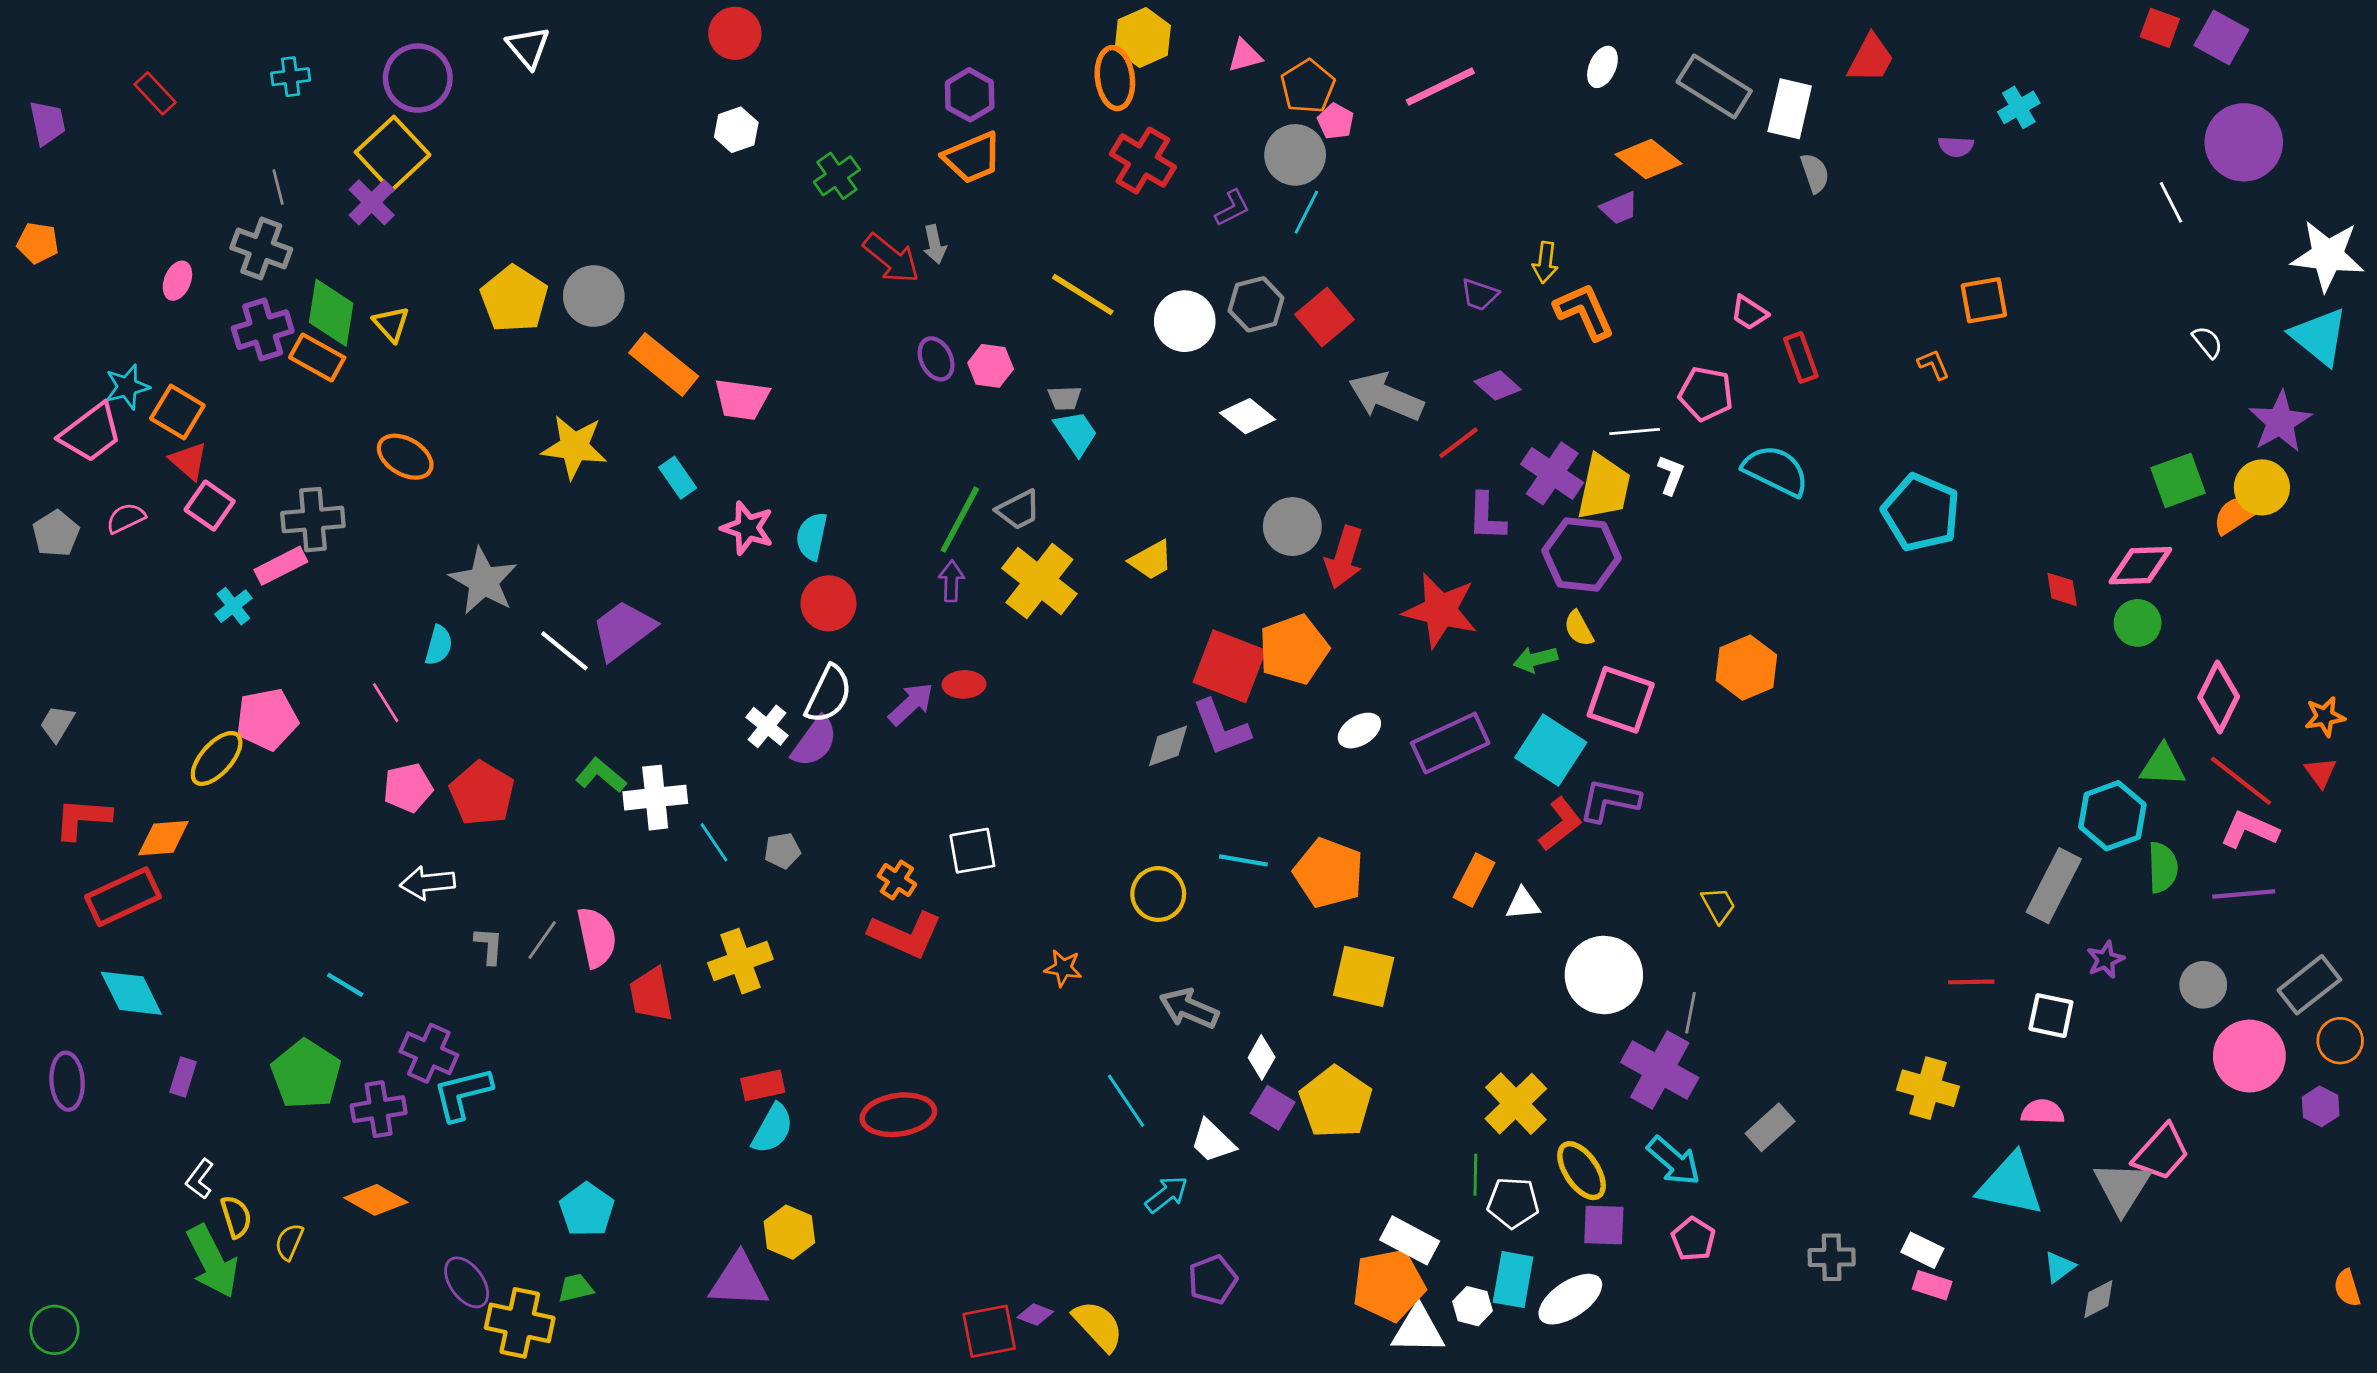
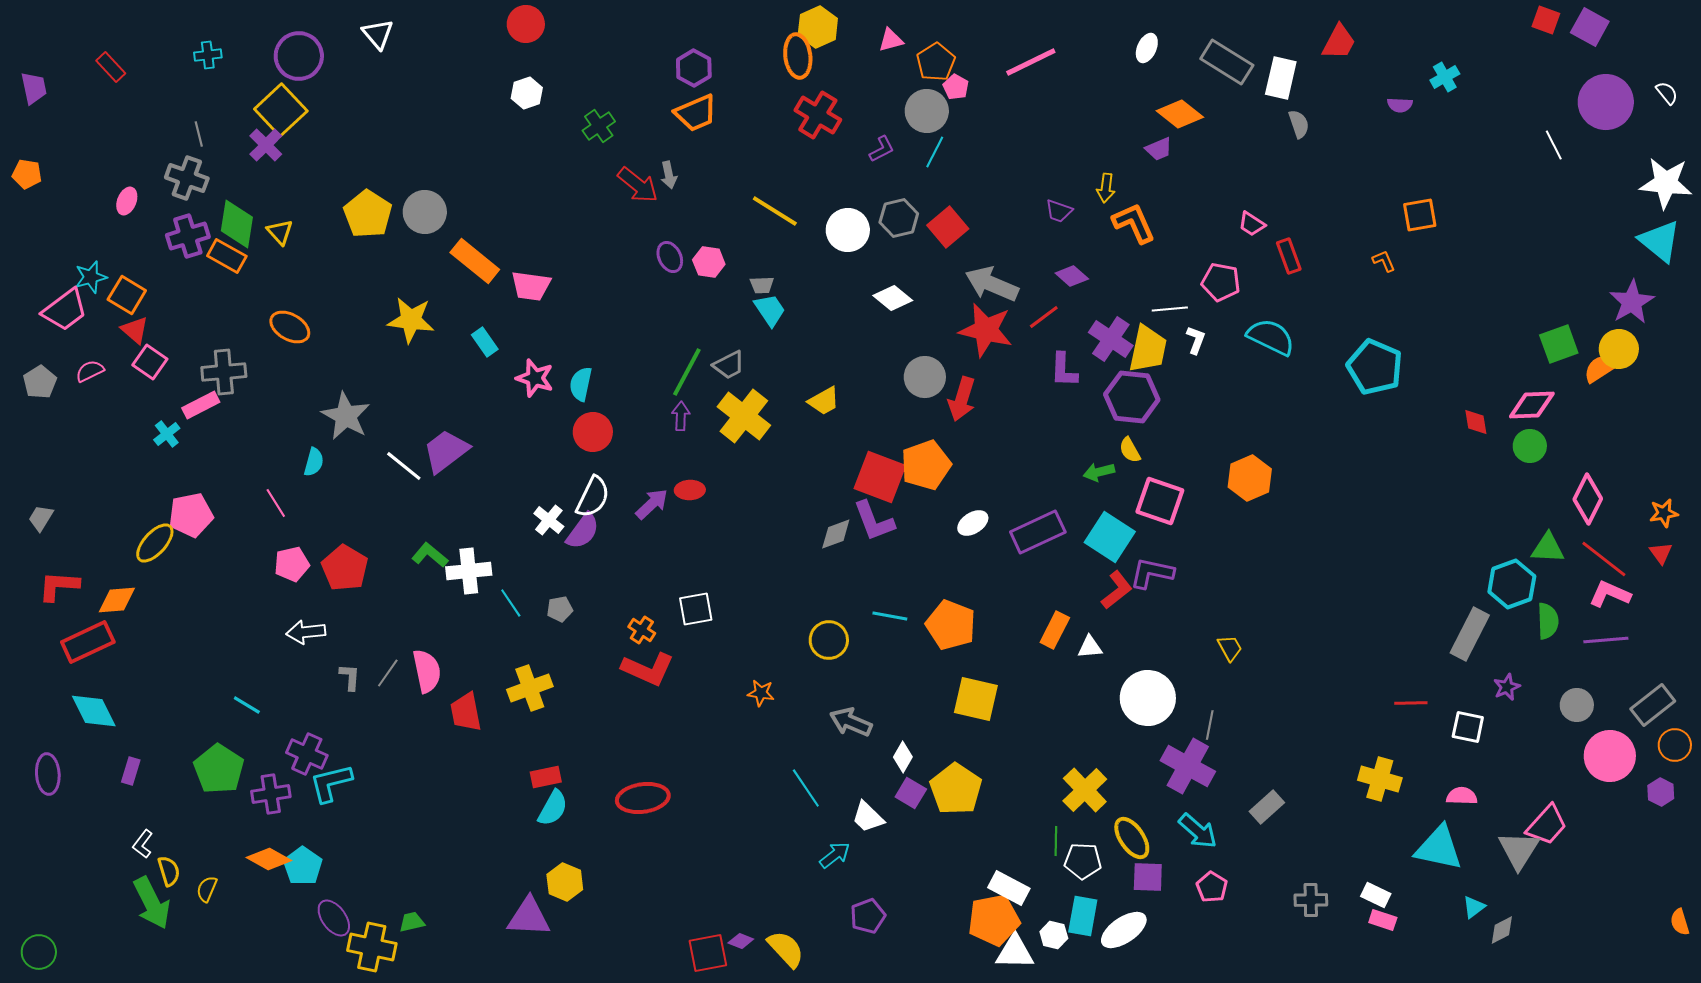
white semicircle: (2207, 342) -> (1667, 93), moved
red star: (1440, 610) -> (986, 330), moved
cyan pentagon: (587, 1210) -> (303, 866), moved

